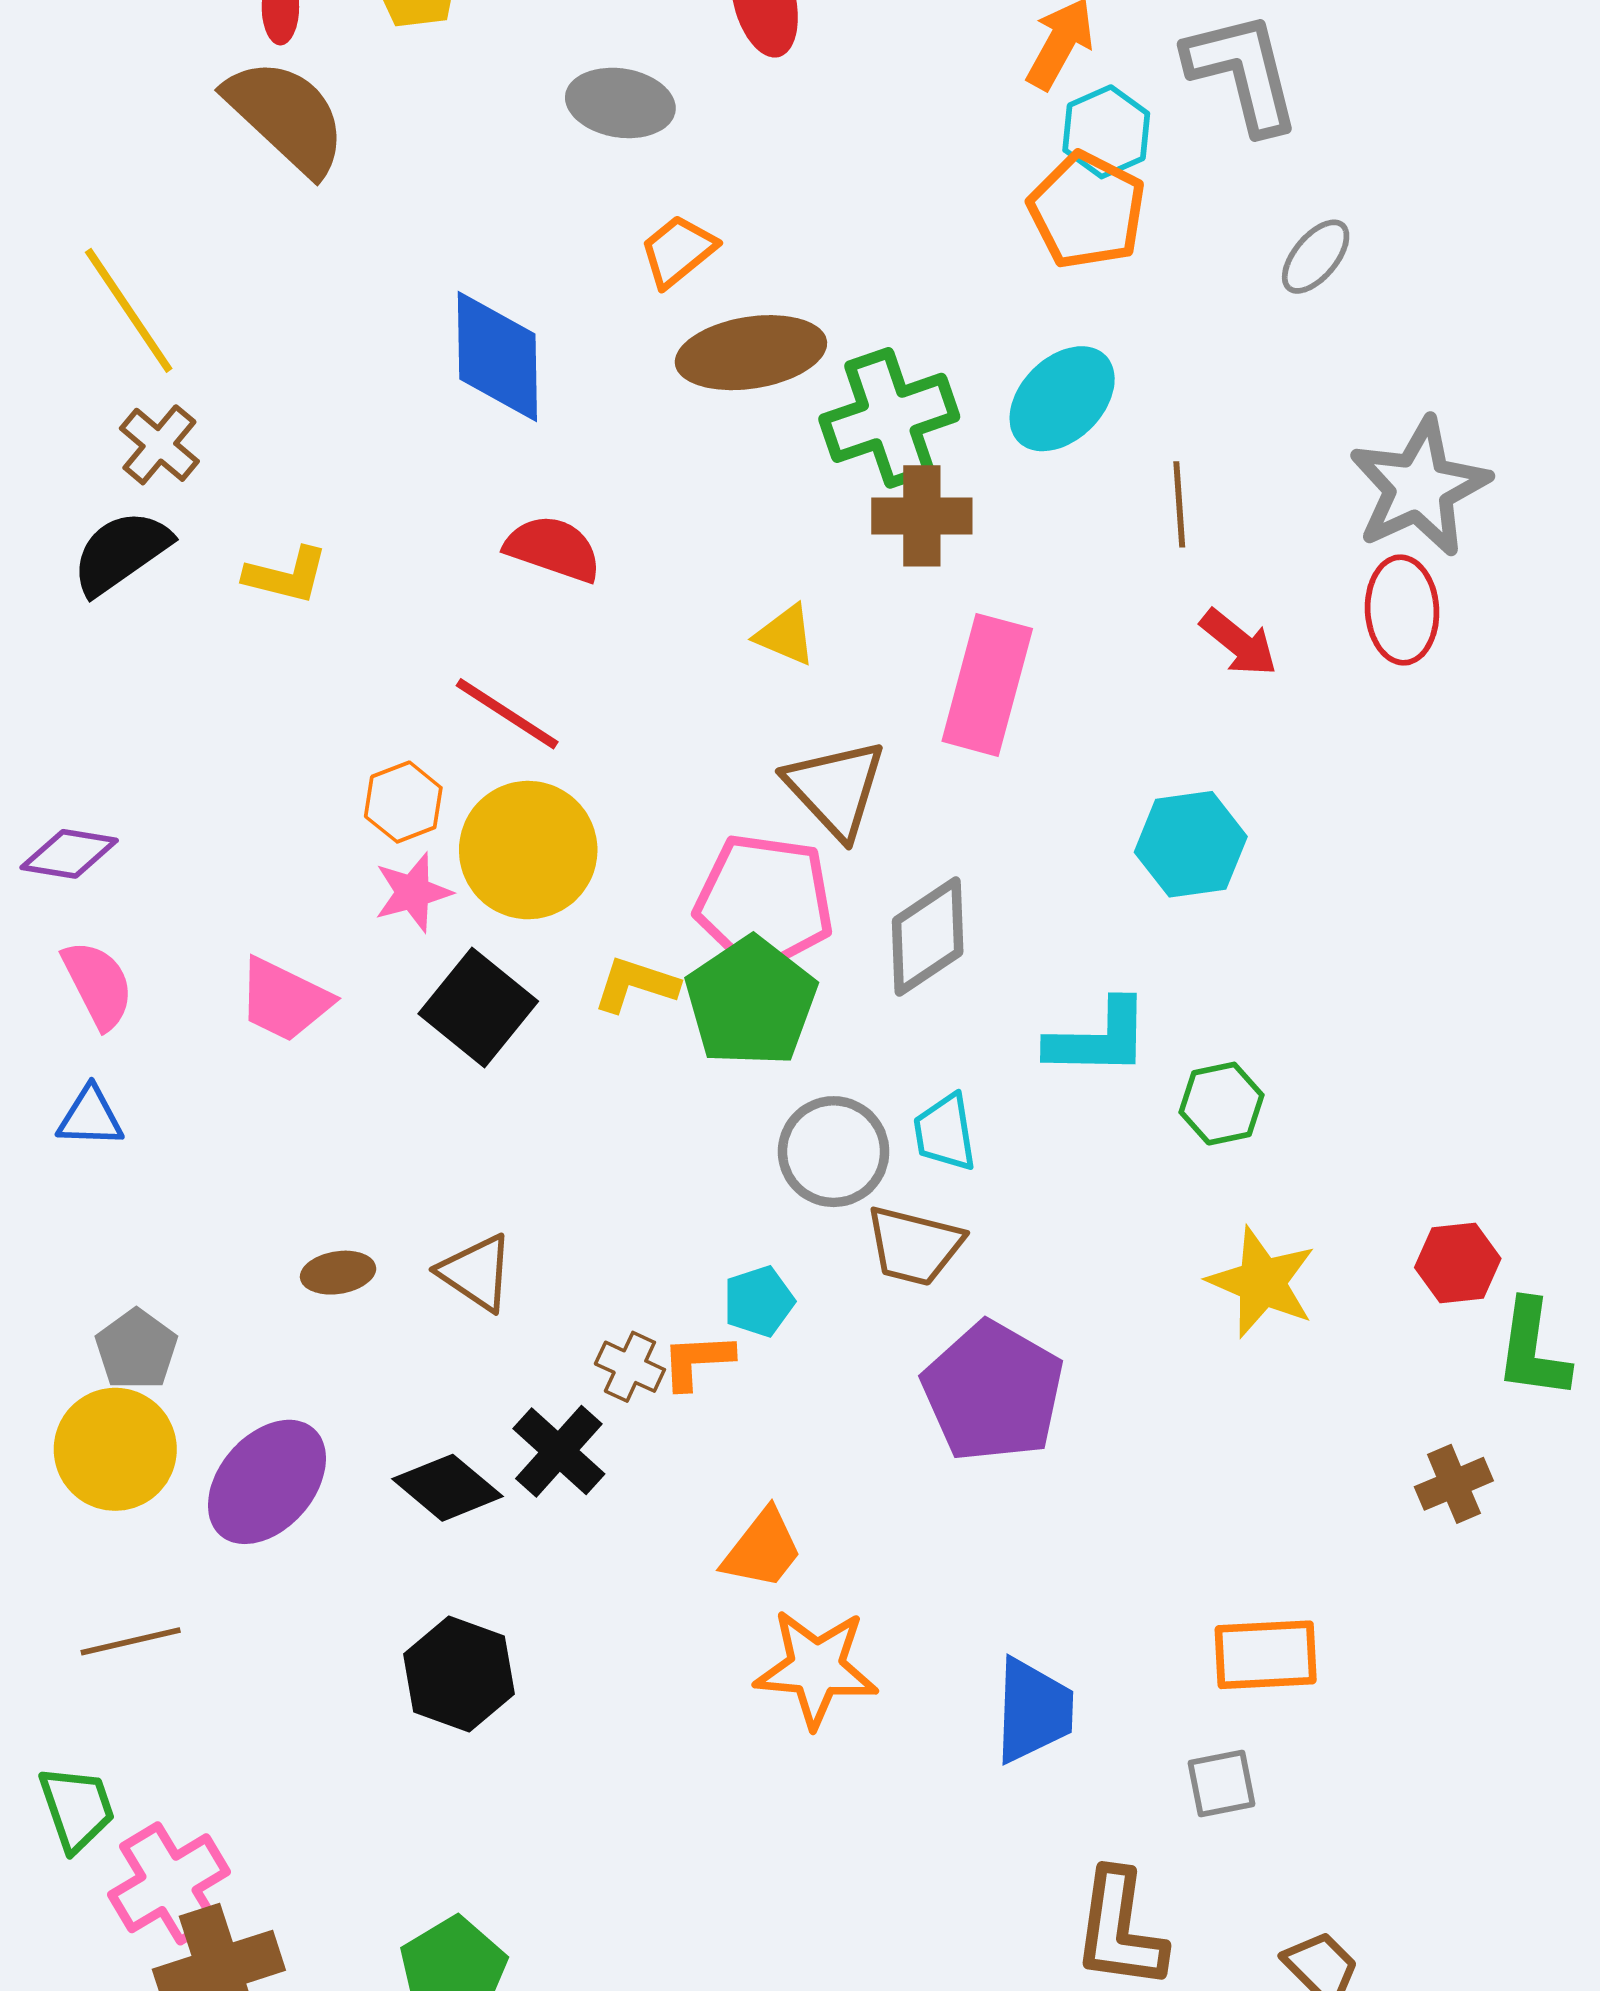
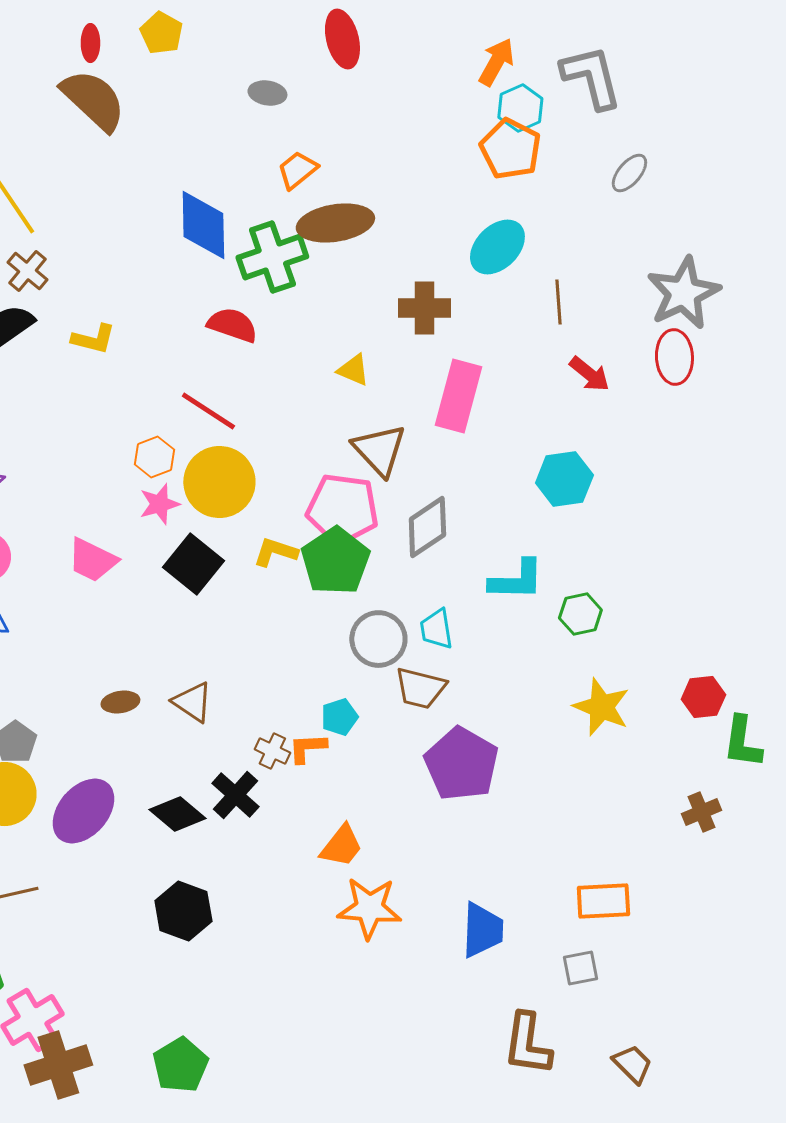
gray ellipse: (620, 103) -> (267, 93), size x0.7
green cross: (889, 418) -> (272, 257), moved

